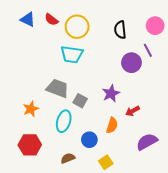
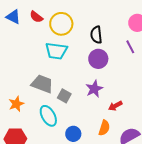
black semicircle: (120, 30) -> (96, 35), moved
purple circle: (131, 63) -> (98, 59), moved
cyan ellipse: (64, 121) -> (48, 116), turned -45
orange semicircle: (112, 125) -> (104, 128), moved

